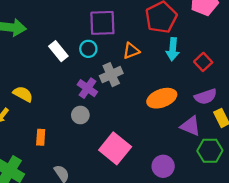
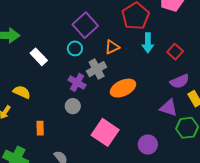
purple square: (102, 23) -> (85, 25), turned -35
white rectangle: (58, 51) -> (39, 57), moved
orange ellipse: (162, 98) -> (123, 88), moved

